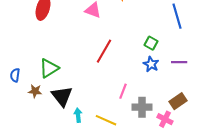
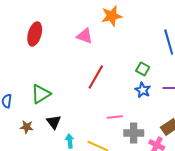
brown star: (35, 91) -> (27, 127), moved
pink line: (123, 91) -> (115, 117), turned 63
black triangle: (62, 96) -> (54, 122), size x0.7

